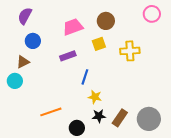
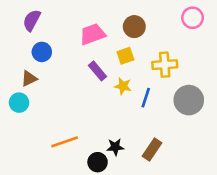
purple rectangle: (68, 56) -> (98, 71), moved, turned 70
blue line: (85, 77) -> (146, 98), moved
yellow star: (95, 97) -> (123, 86), moved
black star: (99, 116) -> (115, 147), moved
gray circle: (149, 119) -> (189, 100), moved

